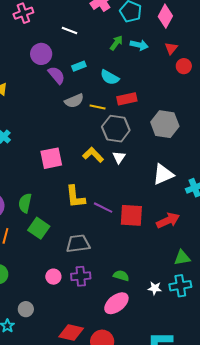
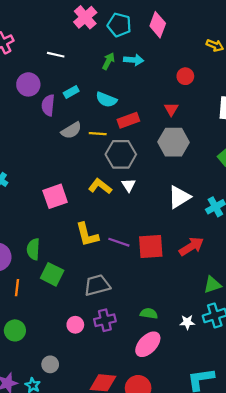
red triangle: (171, 48) -> (171, 109), moved
purple semicircle: (56, 75) -> (48, 105), turned -126

